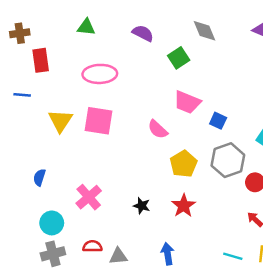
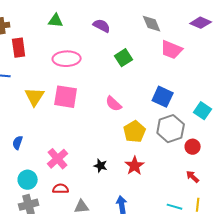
green square: (179, 58) -> (124, 58), moved
pink trapezoid: (187, 102) -> (172, 50), moved
blue square: (218, 121) -> (163, 97), size x1.5
red semicircle: (92, 246) -> (61, 189), moved

